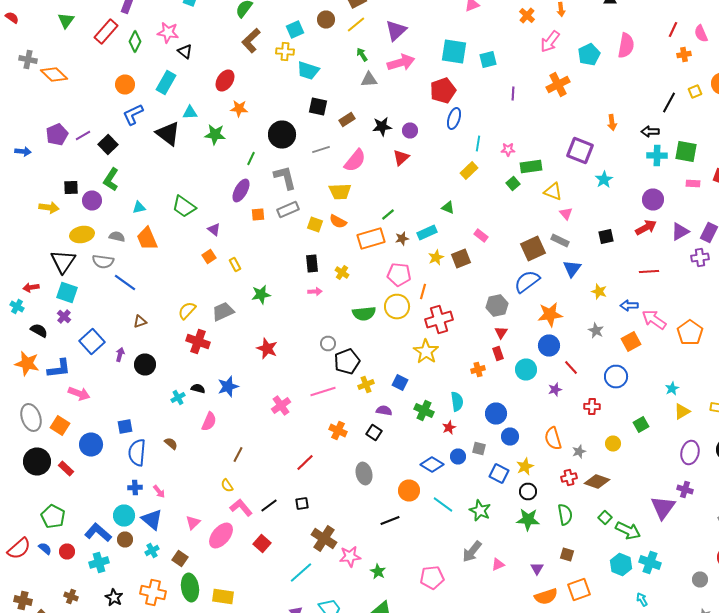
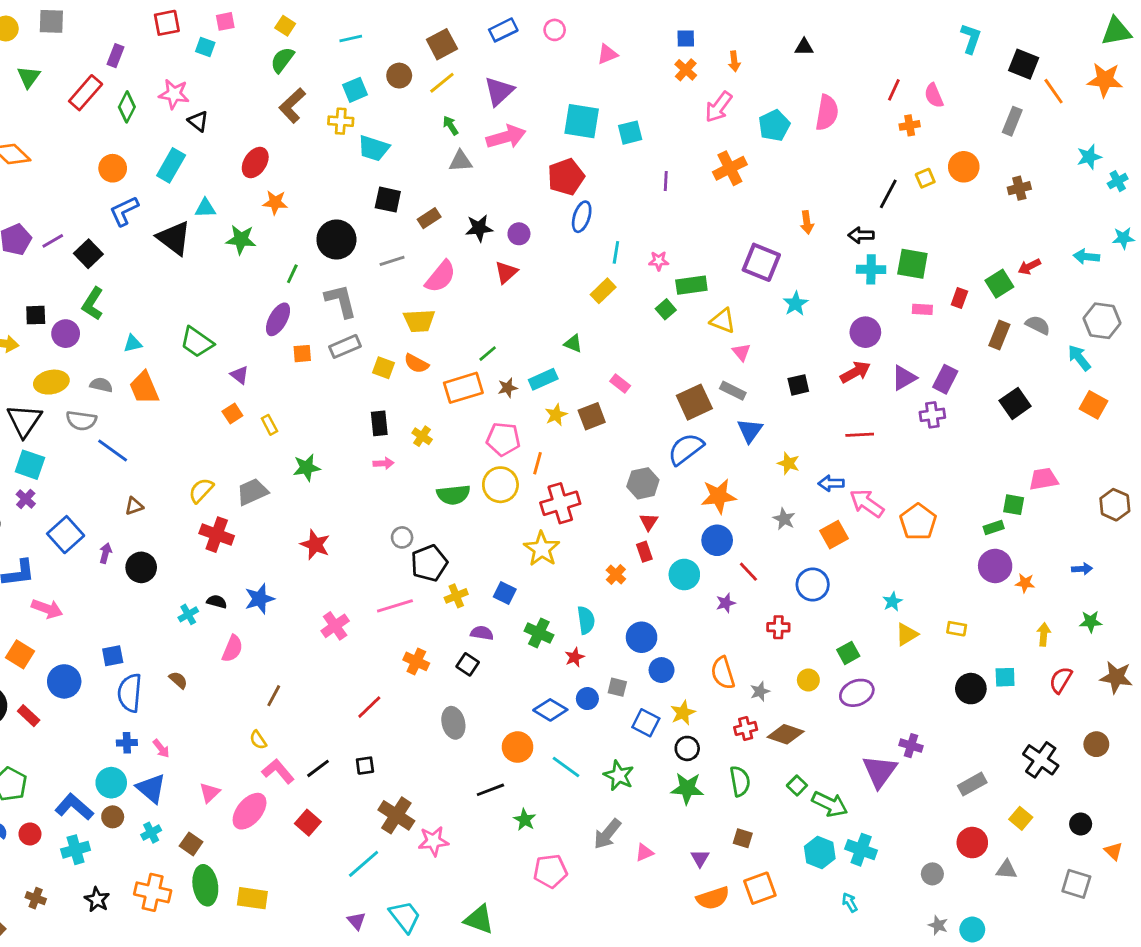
orange cross: (478, 370) -> (616, 575), turned -32
purple ellipse: (690, 452) -> (857, 693), moved, turned 55
green star: (378, 572) -> (525, 820), moved

